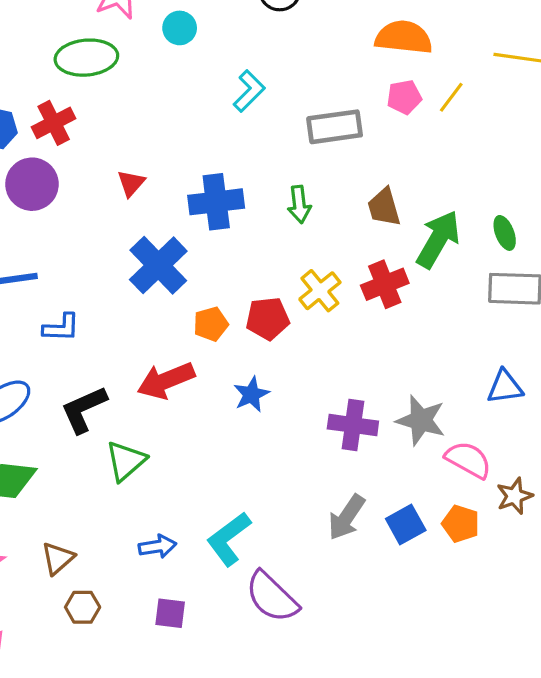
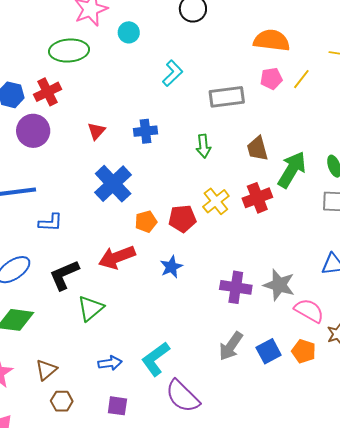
blue cross: (216, 202) -> (146, 131), moved, size x0.7

